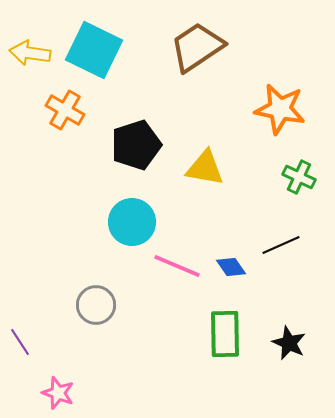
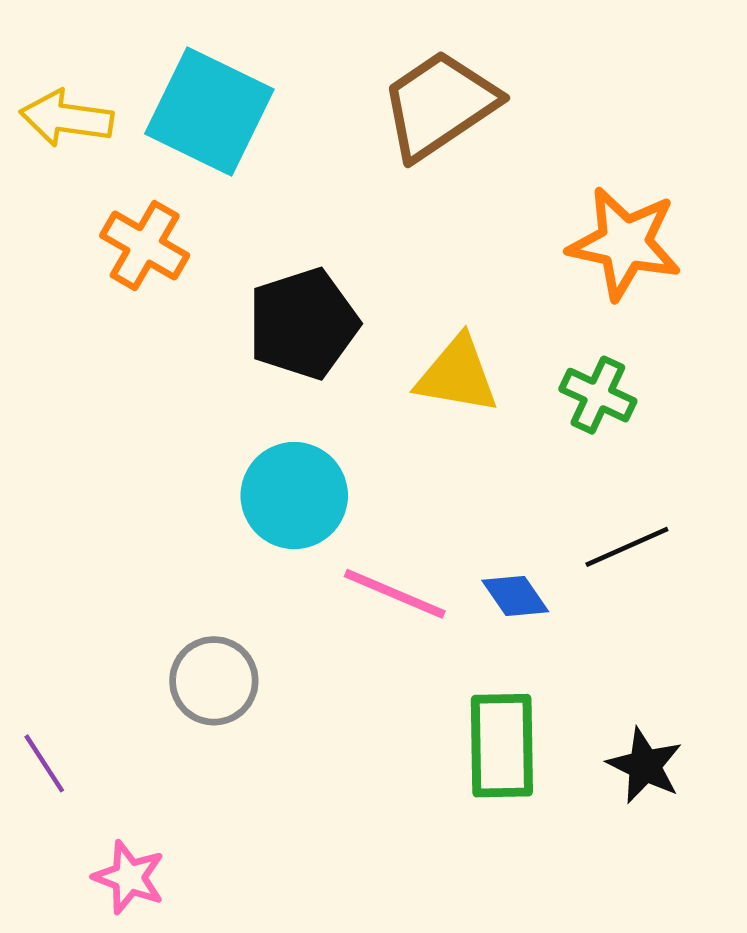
green cross: (299, 177) -> (598, 395), moved

